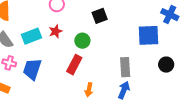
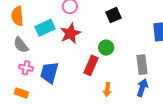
red star: (56, 31) -> (70, 33), size x1.5
cyan rectangle: (31, 36) -> (45, 28), moved
green circle: (82, 41) -> (106, 48), moved

